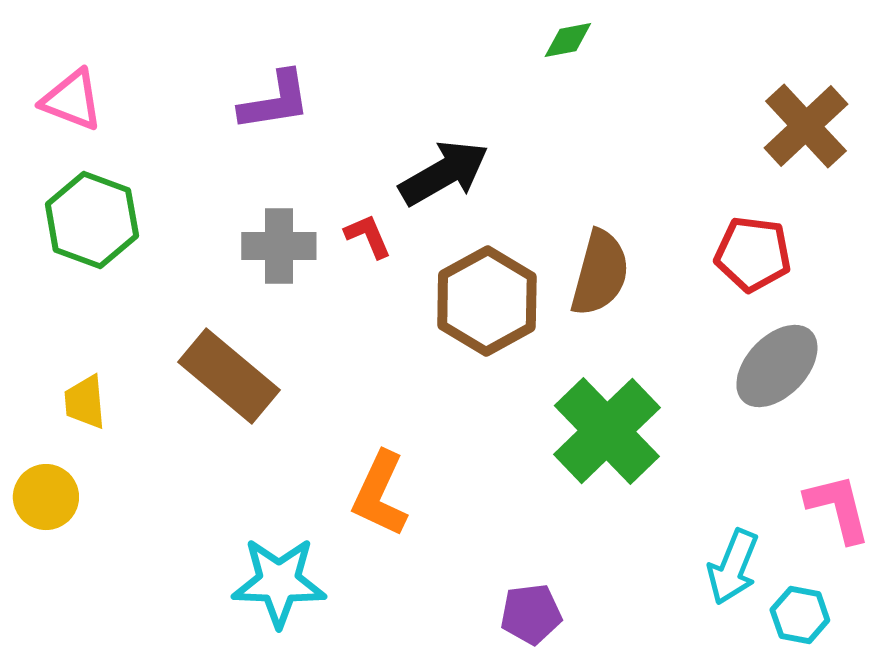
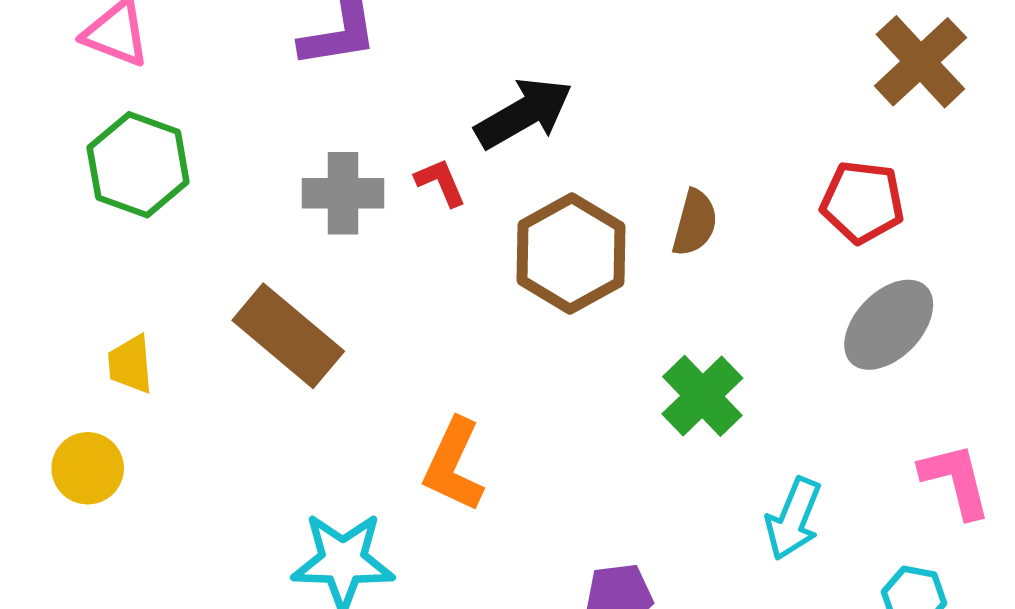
brown semicircle: (600, 273) -> (695, 223), size x0.7
green cross: (607, 431) -> (702, 396), size x0.7
cyan arrow: (733, 567) -> (793, 519), moved

